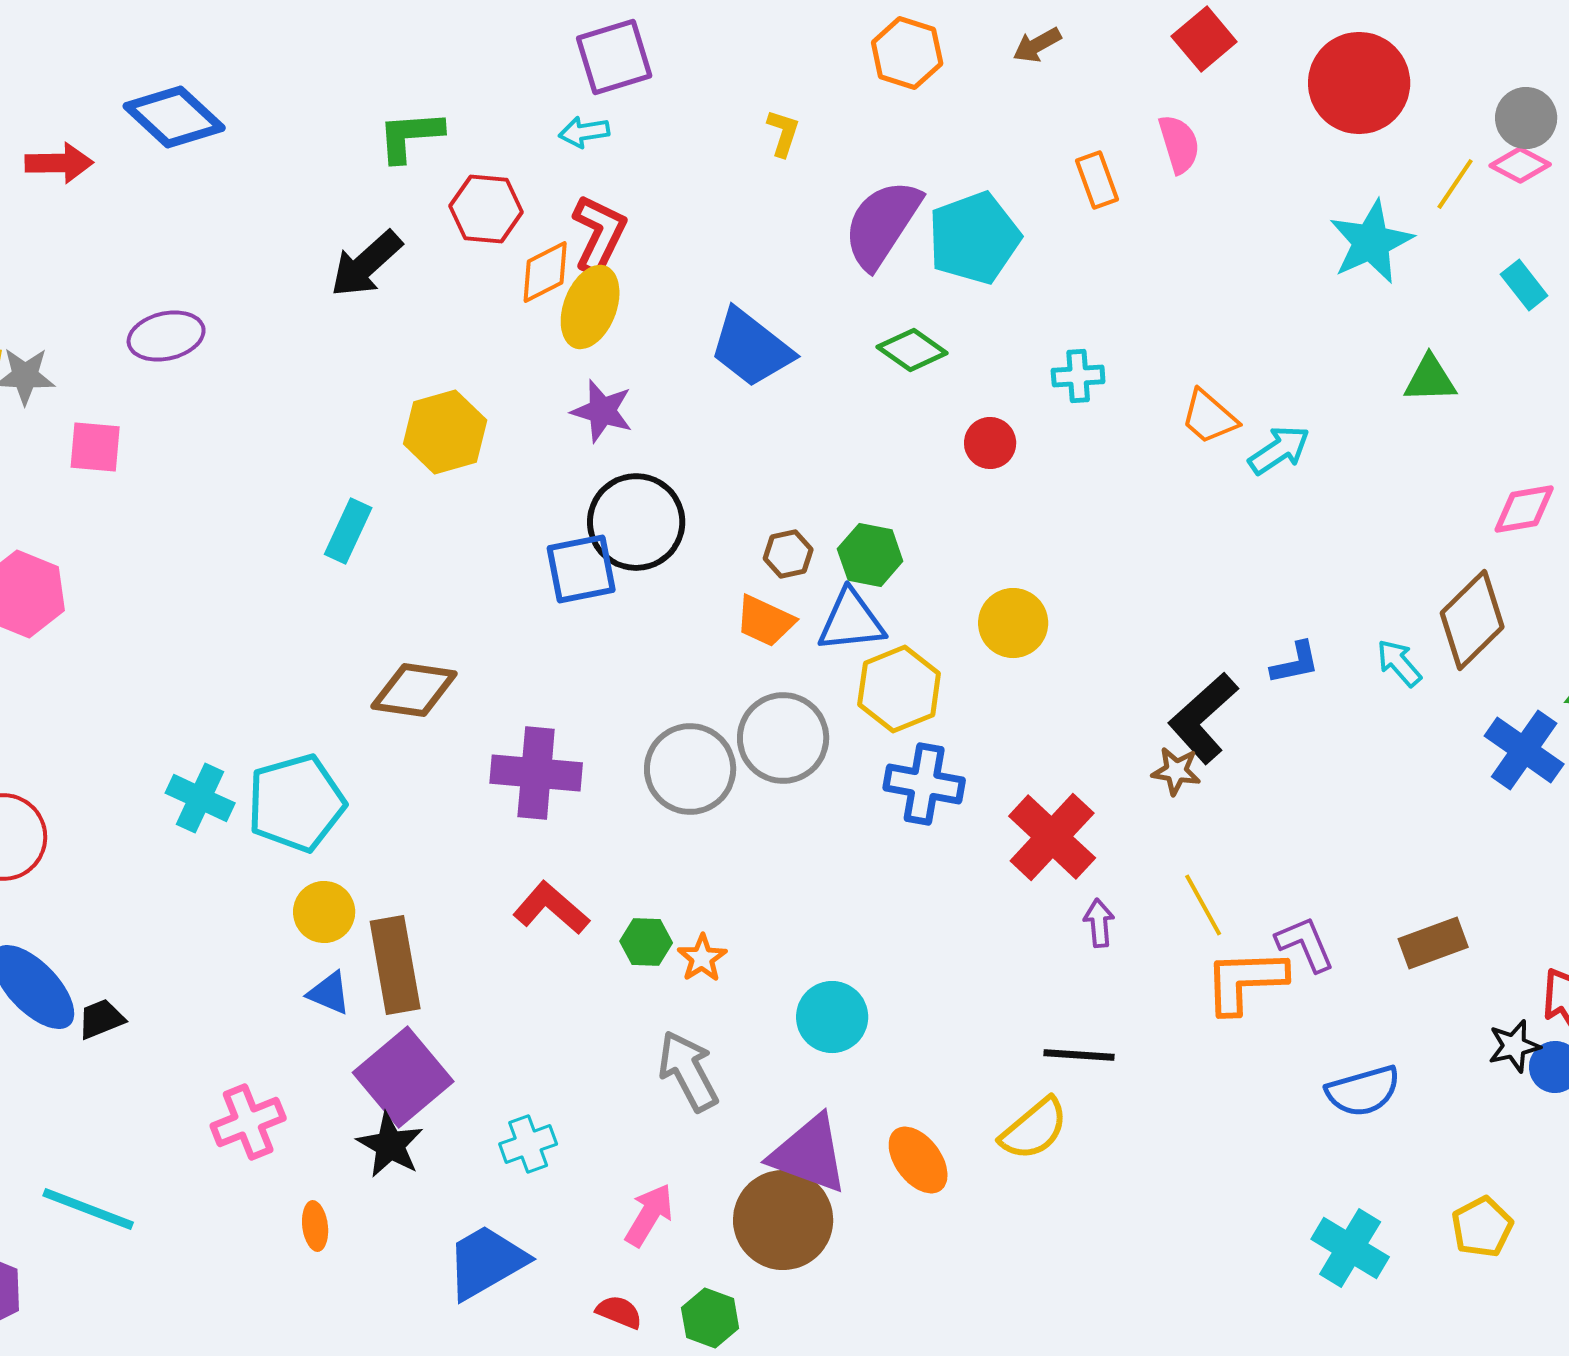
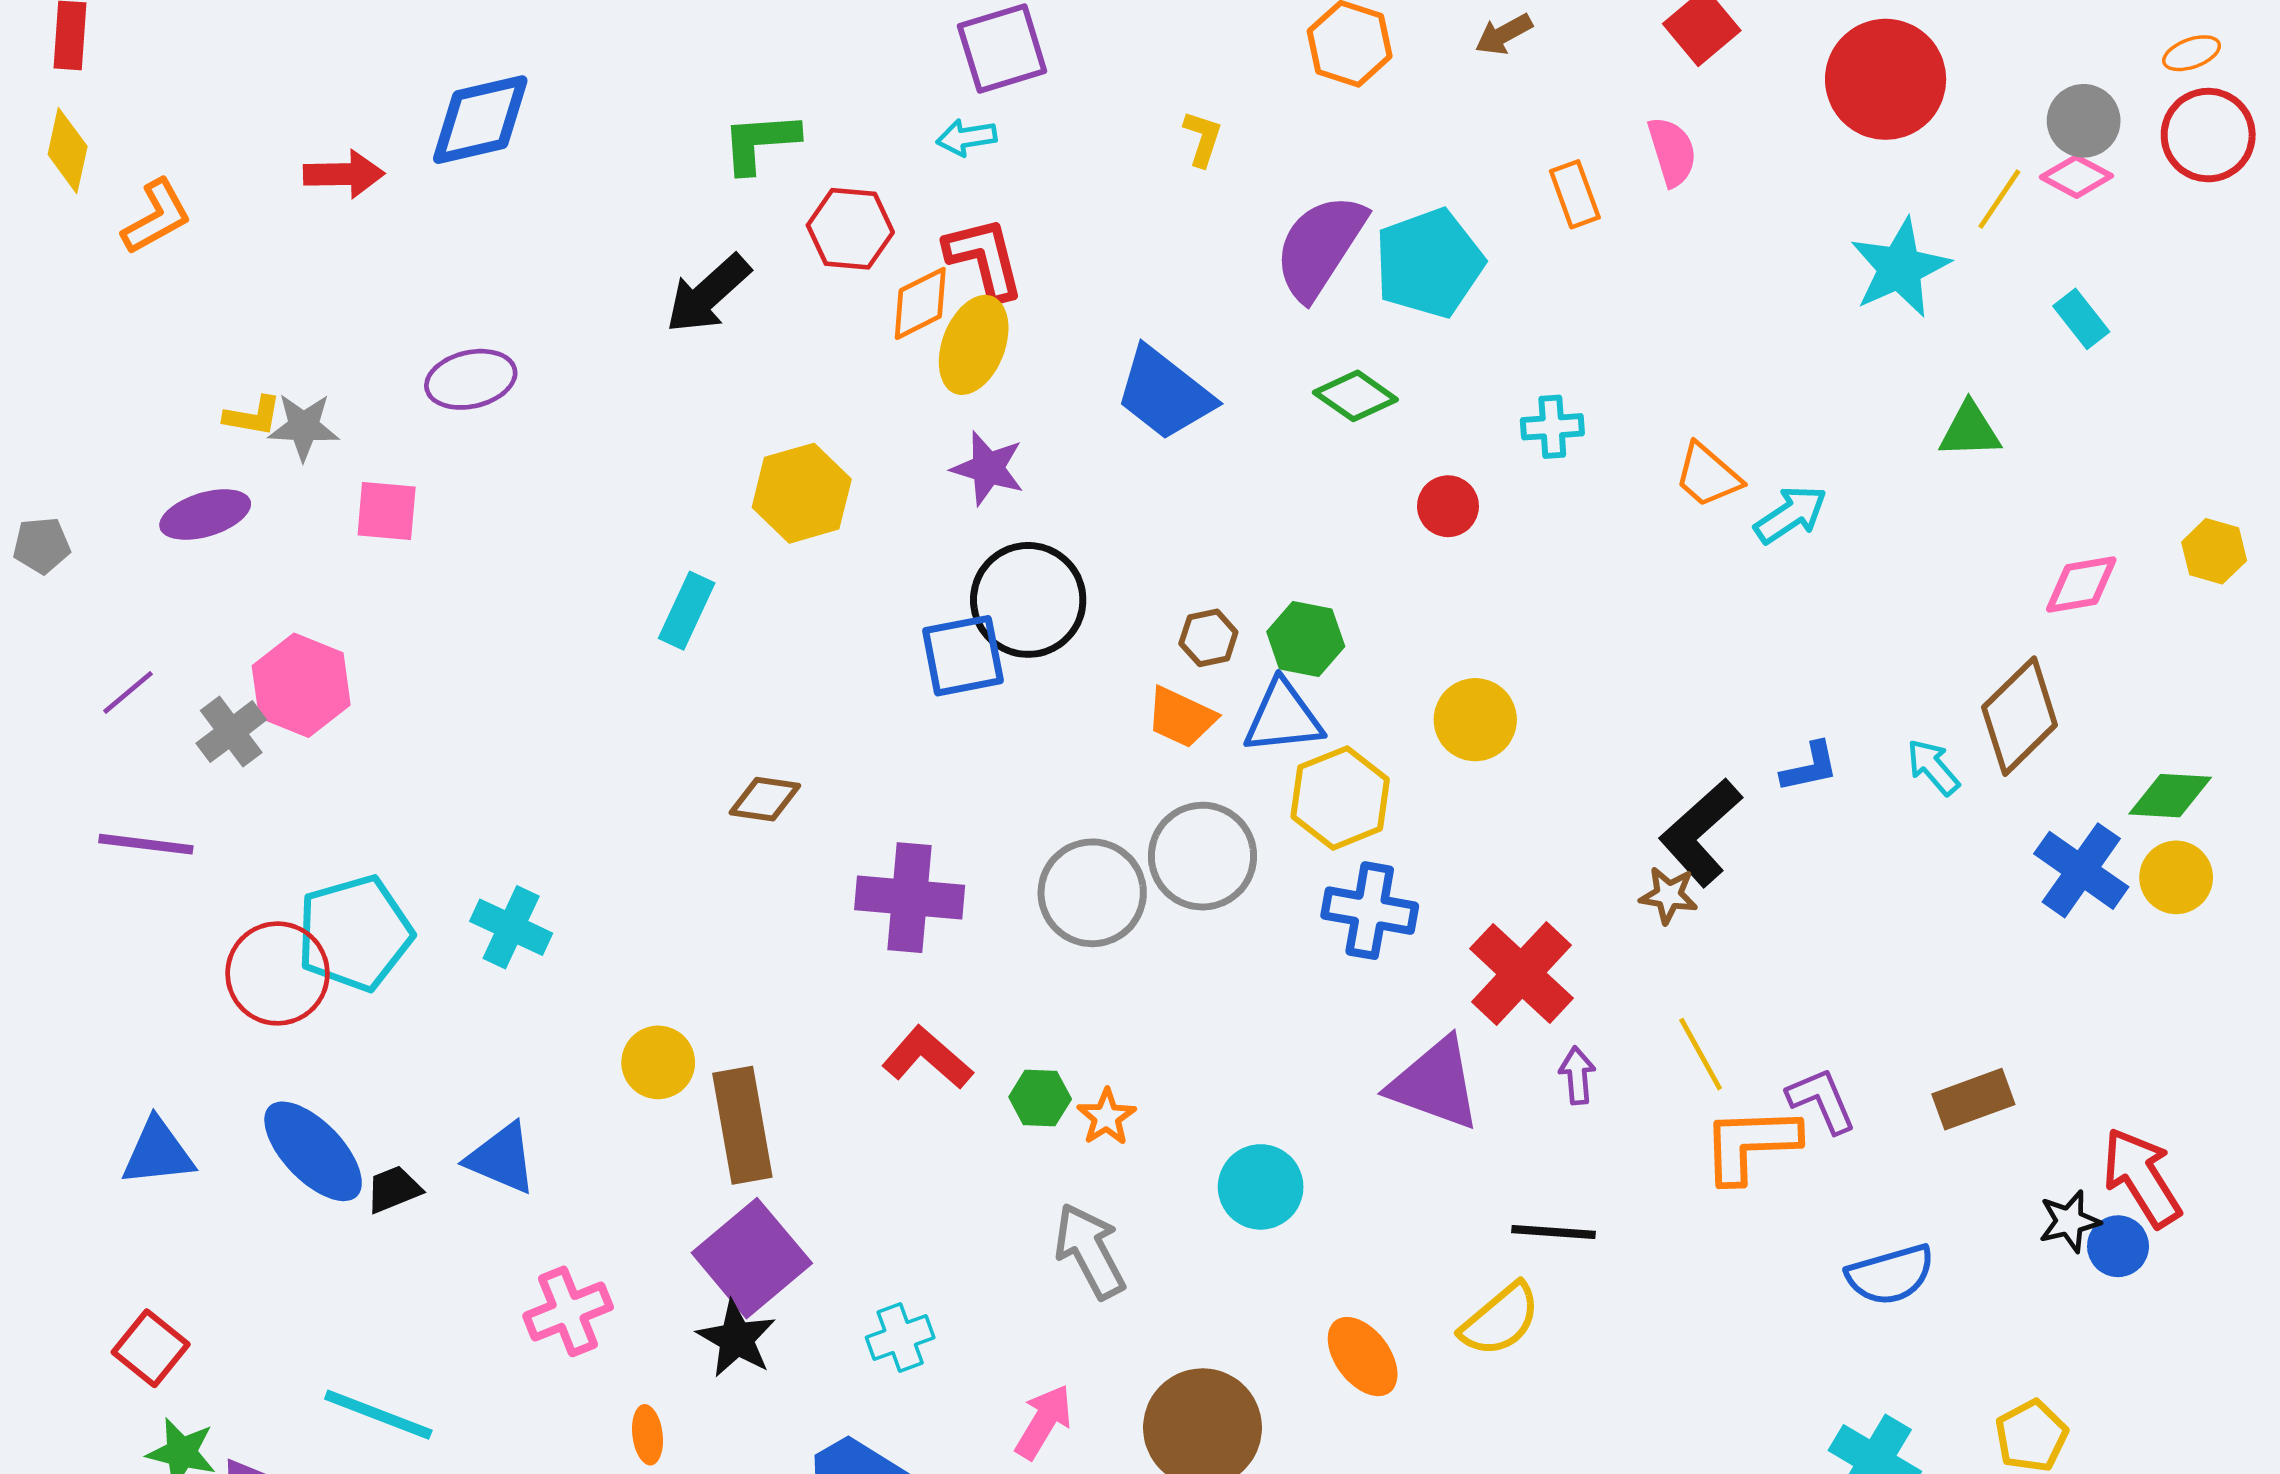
blue diamond: (174, 117) -> (480, 120), turned -56
red L-shape: (599, 234) -> (984, 258), turned -40
brown diamond: (414, 690) -> (765, 799), size x0.7
cyan pentagon: (296, 803) -> (355, 933), moved
blue triangle: (329, 993) -> (502, 1158), moved, size x1.4
purple triangle: (809, 1154) -> (1435, 1084), moved

